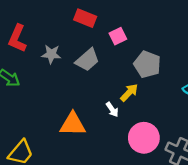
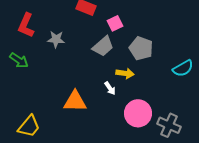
gray trapezoid: (87, 60) -> (103, 46), moved
yellow arrow: (129, 93) -> (125, 73), turned 54

